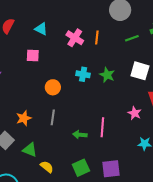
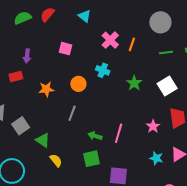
cyan triangle: (41, 29) -> (85, 16), moved
white square: (140, 71) -> (167, 86), turned 30
cyan cross: (83, 74) -> (103, 70), moved
orange star: (24, 118) -> (46, 89), moved
green square: (81, 168) -> (92, 159), moved

